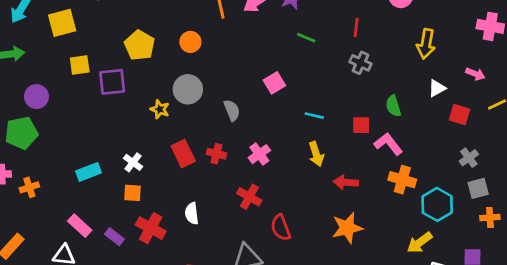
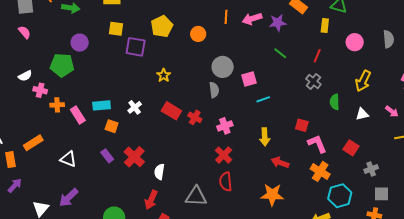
gray circle: (188, 89) -> (223, 67), moved
green semicircle: (393, 106) -> (335, 102), moved
red square: (459, 115) -> (351, 148), moved
cyan line: (314, 116) -> (263, 99), moved, turned -48
red rectangle: (183, 154) -> (171, 111), turned -48
gray square: (478, 188) -> (382, 194), moved
orange square: (133, 193) -> (112, 126), moved
red cross: (249, 197) -> (224, 155), moved
white semicircle: (192, 213) -> (159, 172), moved
pink rectangle: (80, 226) -> (78, 115), moved

